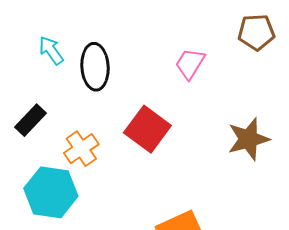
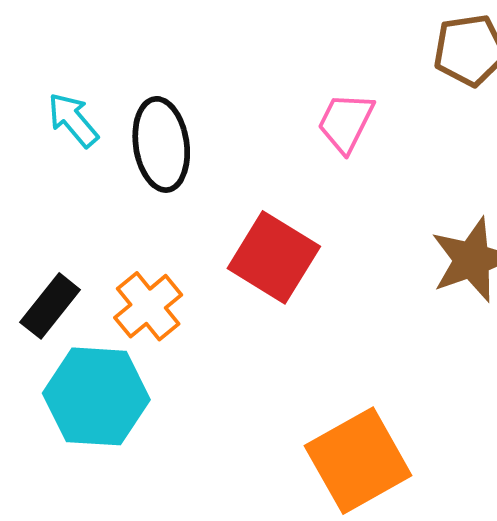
black rectangle: (31, 120) -> (50, 306), moved

